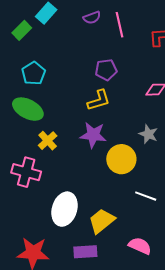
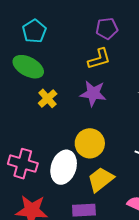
yellow circle: (121, 159) -> (90, 143), moved
pink cross: (26, 172) -> (23, 164), moved

